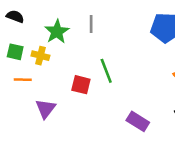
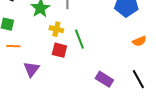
yellow cross: (40, 56) -> (56, 29), moved

